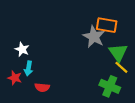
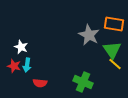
orange rectangle: (107, 25) -> (114, 24), moved
red star: (15, 78) -> (14, 66), moved
green cross: (110, 86) -> (83, 82), moved

